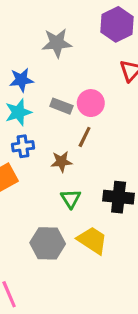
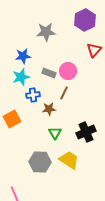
blue cross: (23, 146) -> (33, 95), moved
black cross: (119, 197) -> (86, 132), turned -30

